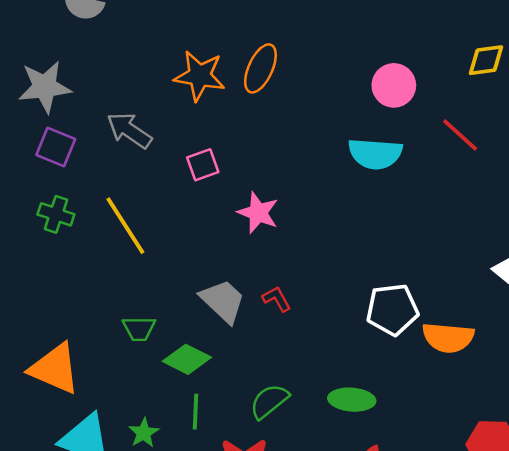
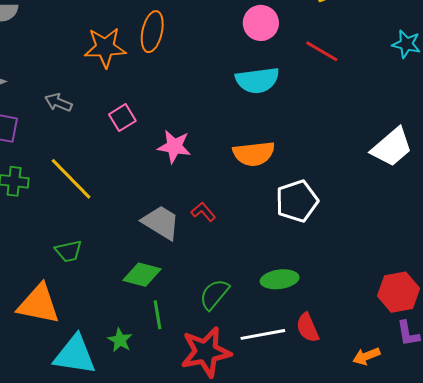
gray arrow: (129, 130) -> (58, 102), size x0.7
green trapezoid: (139, 329) -> (68, 251), moved
orange semicircle: (448, 338) -> (254, 154), moved

